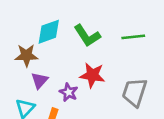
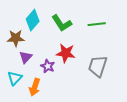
cyan diamond: (49, 32) -> (33, 20), turned -30

